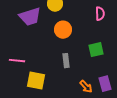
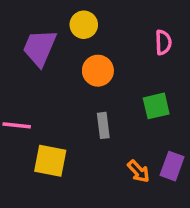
purple trapezoid: (30, 17) -> (40, 48), turned 130
purple rectangle: (105, 84) -> (172, 166), turned 35

